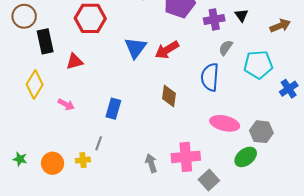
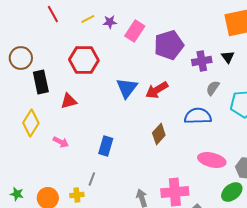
blue semicircle: (210, 77) -> (198, 116), turned 84
brown diamond: (169, 96) -> (159, 134), turned 35

